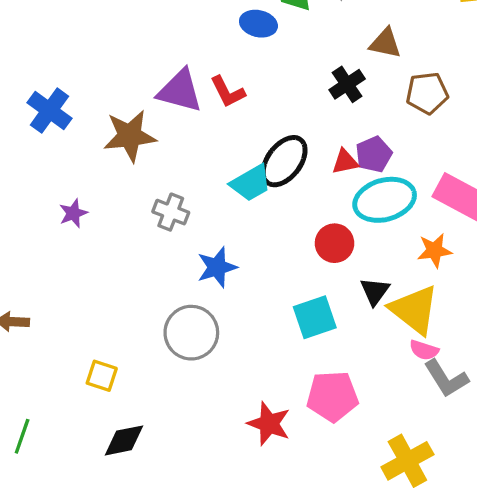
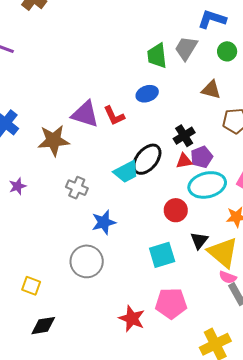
blue ellipse: (258, 24) -> (147, 94), moved, turned -35
black cross: (347, 84) -> (184, 136), moved

